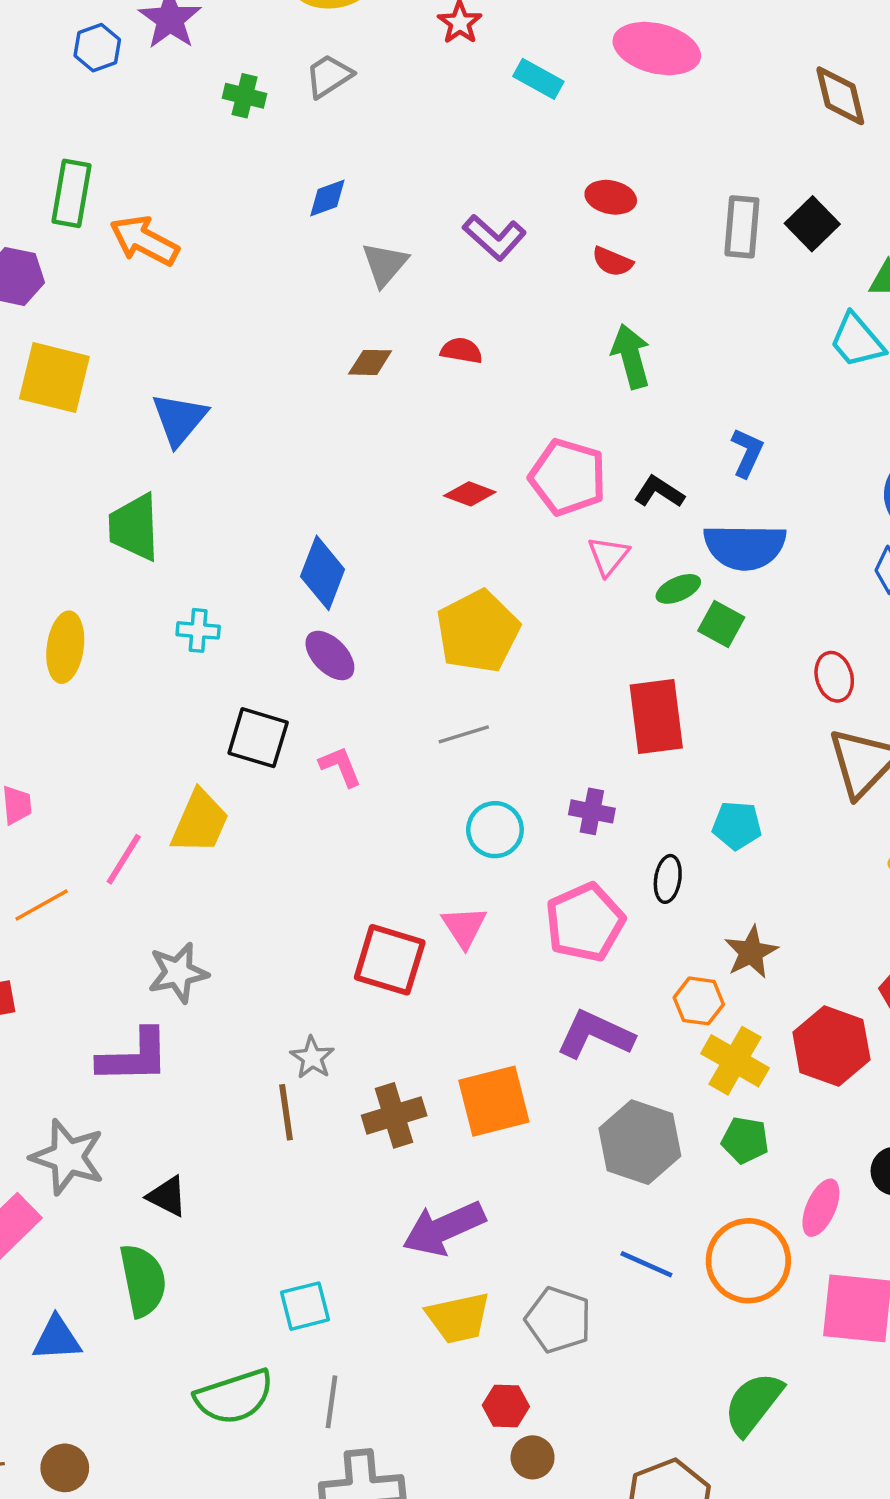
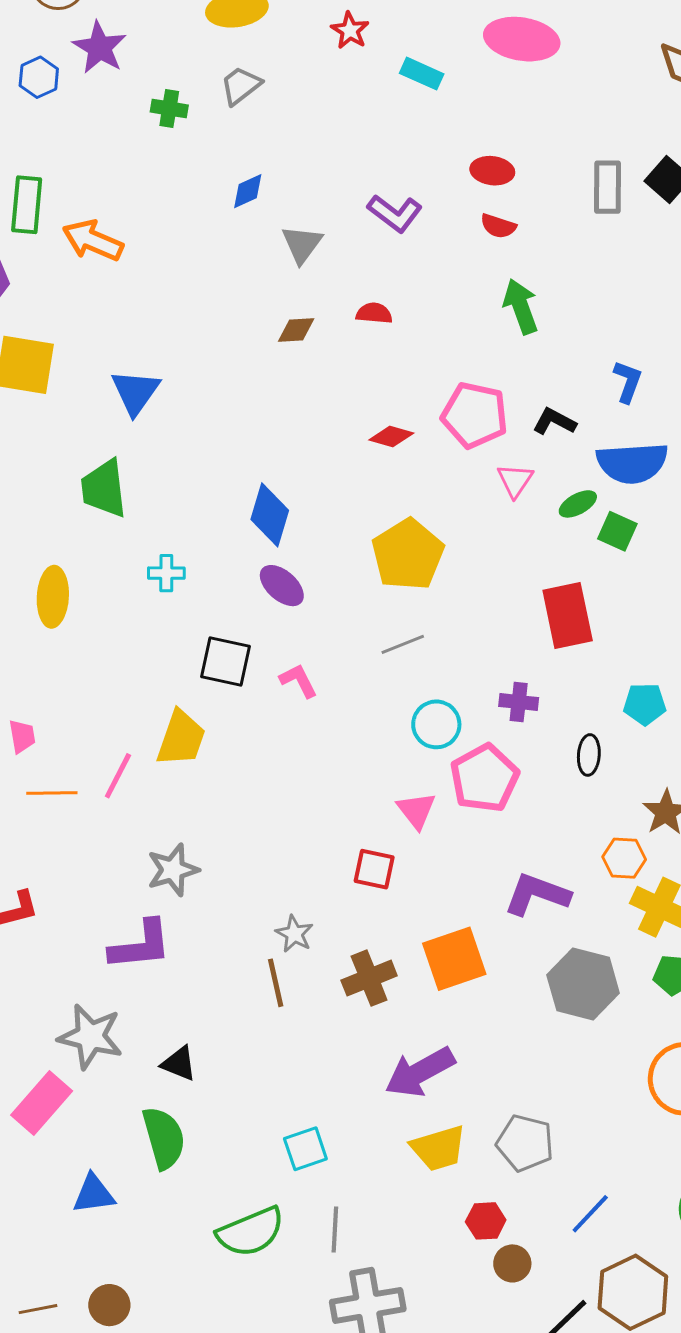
orange line: (42, 905) -> (52, 793), moved, turned 33
pink pentagon: (585, 922) -> (484, 778), moved
red square: (390, 960) -> (374, 869), moved, size x0.7
blue line: (646, 1264) -> (590, 1214), moved, turned -66

